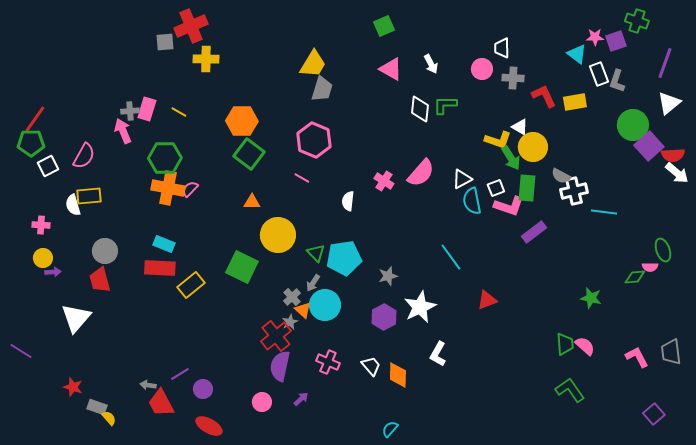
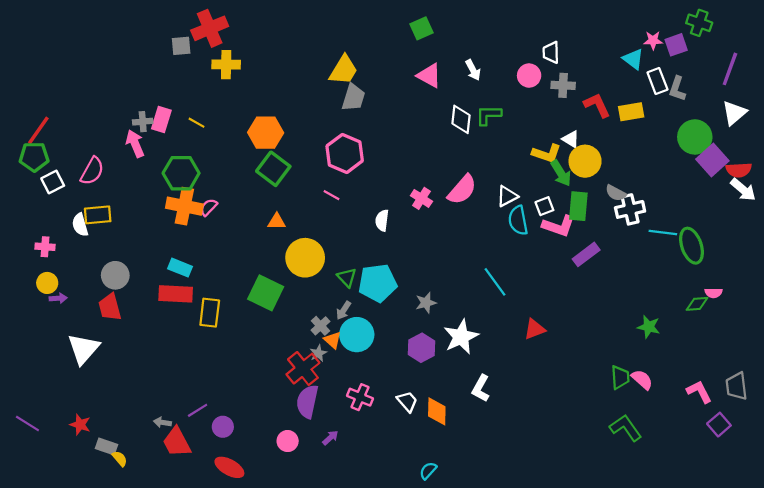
green ellipse: (663, 250) -> (691, 246), moved, size x1.4
yellow rectangle: (191, 285) -> (210, 313), turned -44
purple line: (21, 351) -> (27, 423), moved
purple square: (654, 414) -> (719, 425), moved

